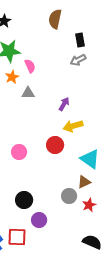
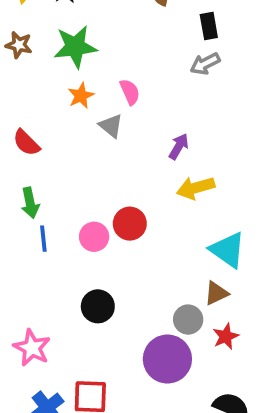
pink semicircle: (30, 66) -> (130, 92), moved
gray triangle: (28, 93) -> (111, 126), turned 40
red circle: (55, 145) -> (130, 224), moved
black circle: (24, 200) -> (98, 306), moved
purple circle: (39, 220) -> (167, 359), moved, size x1.6

